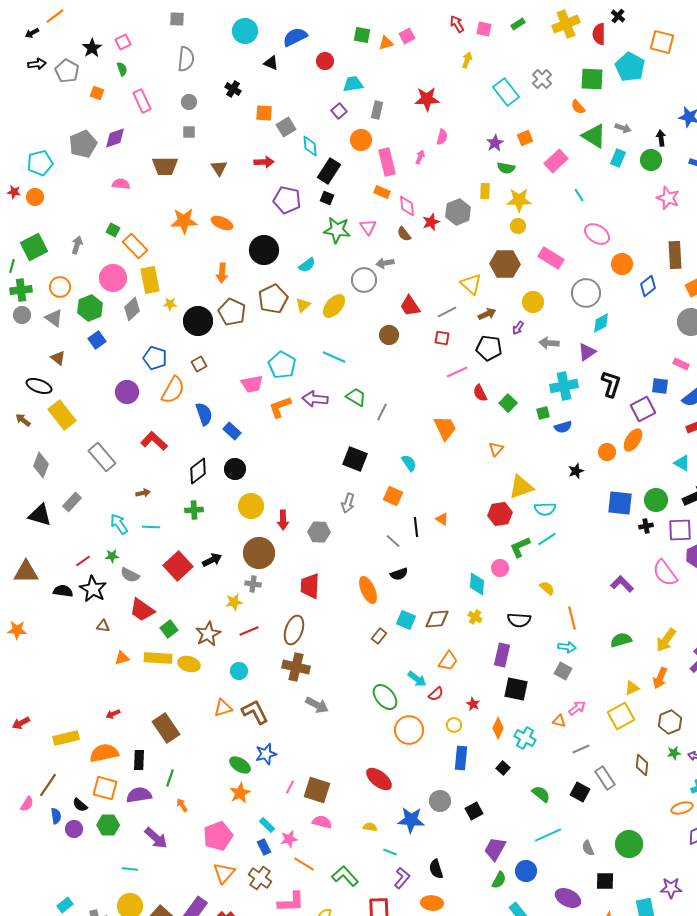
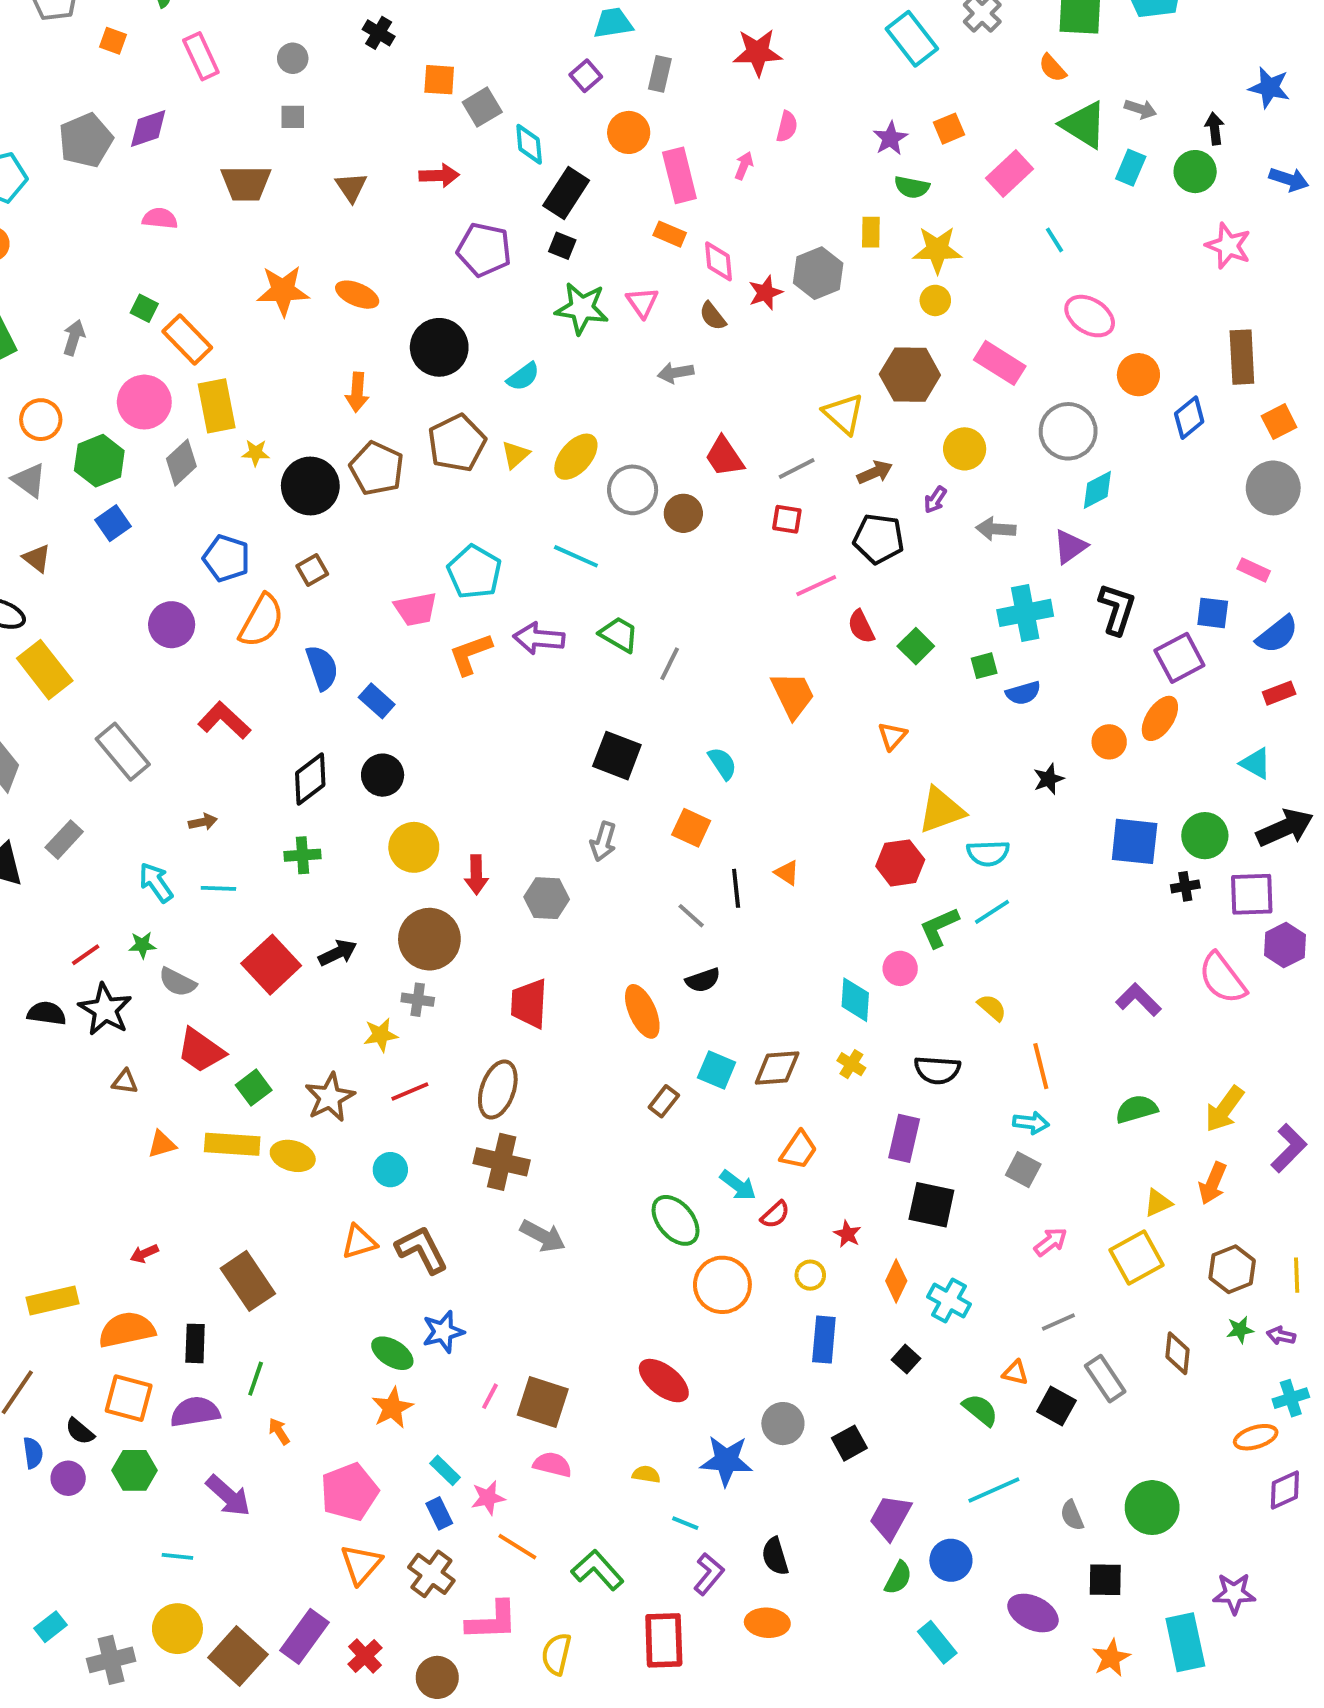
gray circle: (364, 280) -> (633, 490), moved
orange triangle: (559, 721) -> (1015, 1373), moved

